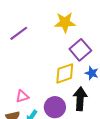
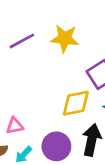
yellow star: (65, 22) -> (65, 38), moved

